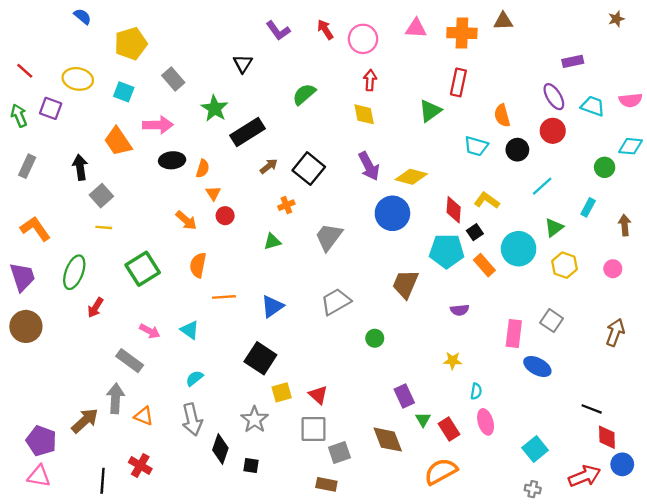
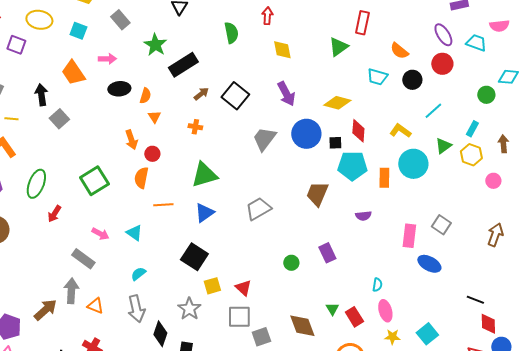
red arrow: (370, 80) -> (267, 16), moved
green semicircle: (304, 94) -> (231, 33), turned 120
pink semicircle: (630, 100) -> (499, 26), moved
orange semicircle: (502, 115) -> (399, 51), turned -36
pink arrow: (158, 125) -> (107, 59), size x0.7
yellow diamond: (411, 177) -> (337, 103), moved
yellow L-shape: (487, 200) -> (400, 131), moved
orange cross: (286, 205) -> (195, 127), moved, turned 32
red circle: (225, 216) -> (152, 154), moved
orange arrow: (186, 220) -> (131, 140), turned 30
yellow line: (104, 227) -> (11, 119), moved
black square: (475, 232) -> (335, 143), moved, turned 32
gray trapezoid: (329, 237) -> (264, 139), moved
green triangle: (272, 242) -> (204, 175), moved, size x1.8
orange rectangle: (484, 265) -> (384, 178), turned 42
yellow hexagon: (565, 265) -> (471, 155), moved
green circle: (375, 338) -> (291, 263), moved
yellow star: (453, 361) -> (392, 337), moved
purple rectangle: (404, 396) -> (327, 253), moved

